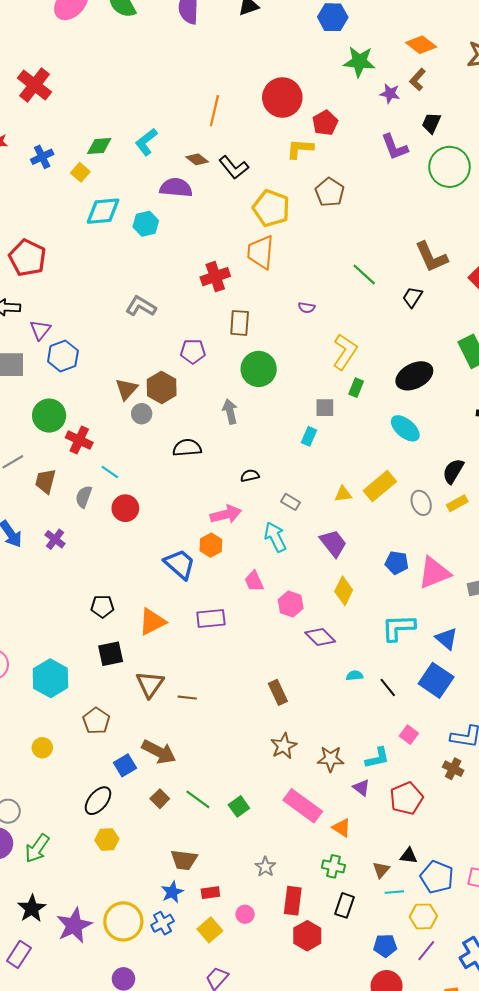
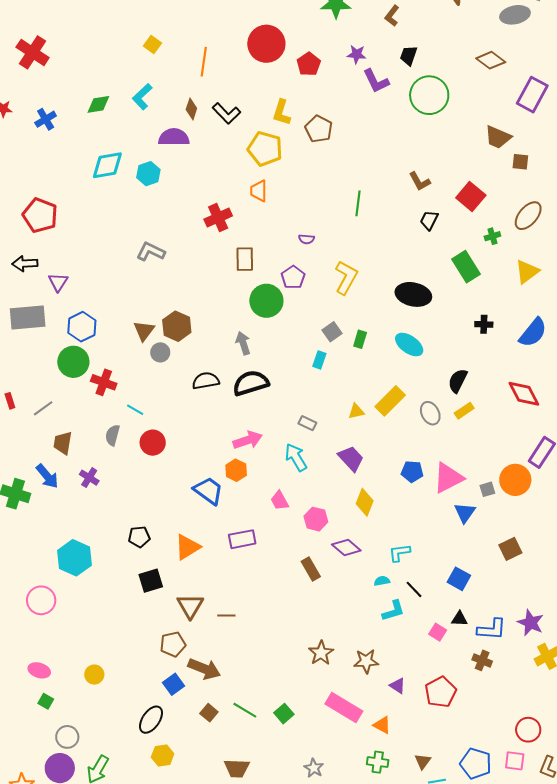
purple star: (390, 94) -> (357, 54), moved
yellow L-shape: (300, 149) -> (281, 112), moved, turned -72
brown diamond: (197, 159) -> (191, 109), turned 75
yellow square: (80, 172) -> (152, 45), moved
orange trapezoid: (261, 252) -> (259, 191), size x0.7
brown L-shape: (431, 257) -> (420, 181), size x0.7
green line: (364, 274) -> (358, 203), turned 60
black trapezoid: (413, 297) -> (429, 220), moved
purple pentagon: (193, 351) -> (293, 277), moved, turned -30
blue hexagon: (63, 356) -> (82, 327), moved
black ellipse: (414, 376) -> (413, 294), turned 44
green rectangle: (356, 388) -> (360, 339), moved
gray square: (325, 408) -> (332, 332), turned -30
black semicircle: (250, 476) -> (251, 383), moved, size x2.0
brown trapezoid: (45, 481) -> (63, 443), moved
cyan L-shape: (398, 628) -> (399, 553), moved, size x0.7
blue triangle: (447, 639) -> (465, 513), moved, turned 30
cyan hexagon: (50, 678) -> (74, 558), moved
blue square: (436, 680) -> (459, 579), size x0.7
brown rectangle: (278, 692) -> (311, 569), moved
brown pentagon: (96, 721) -> (173, 644), moved, turned 30
cyan L-shape: (377, 758) -> (393, 611), moved
black triangle: (409, 856) -> (459, 619), moved

